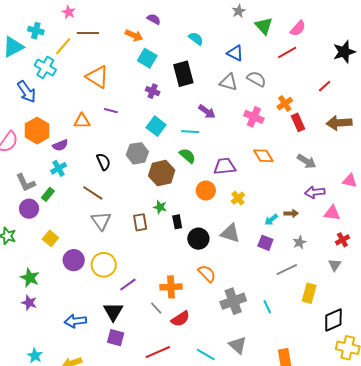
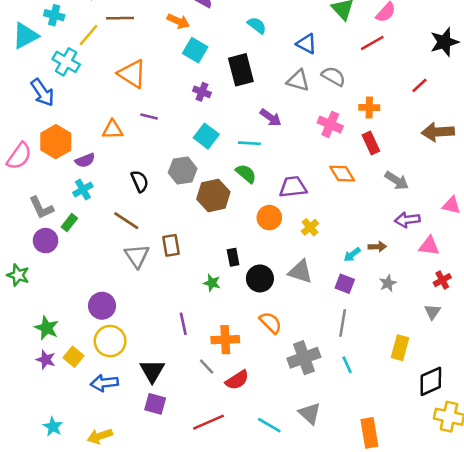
orange cross: (285, 104) -> (369, 108), turned 35
red rectangle: (298, 122) -> (371, 143), moved
green star: (160, 207) -> (212, 283), moved
brown rectangle: (140, 222) -> (171, 245), moved
yellow square: (50, 238) -> (74, 357), moved
yellow circle: (104, 265) -> (110, 341), moved
gray line: (287, 270) -> (343, 323), moved, turned -55
purple line: (128, 284) -> (183, 324), moved, turned -66

